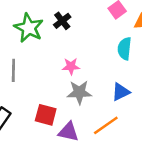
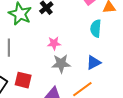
red square: (46, 115) -> (23, 80), moved

